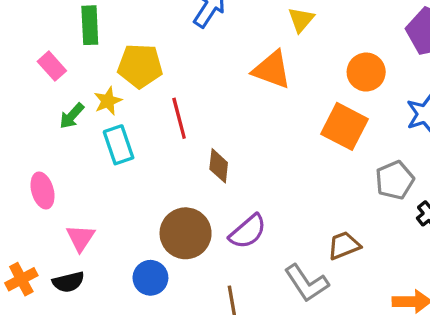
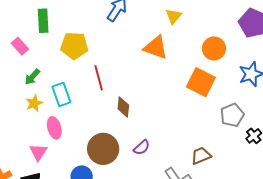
yellow star: (108, 101) -> (34, 103), moved
pink ellipse: (43, 191) -> (54, 128), moved
purple semicircle: (248, 232) -> (142, 147), size x0.7

